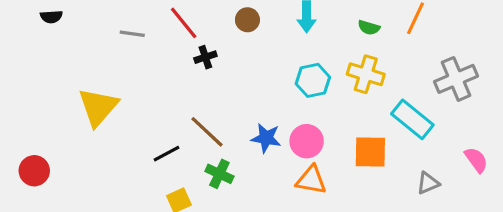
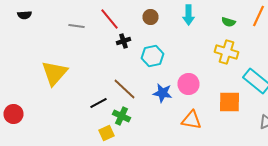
cyan hexagon: (313, 80) -> (152, 56), moved
pink circle: (307, 141) -> (188, 84), moved
green cross: (219, 174) -> (122, 116), moved

